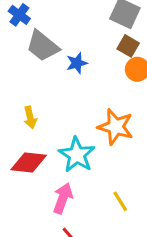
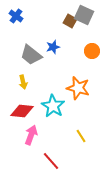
gray trapezoid: (43, 46) -> (31, 55), moved
brown square: (128, 46) -> (70, 21), moved
pink arrow: (63, 198) -> (31, 135), moved

